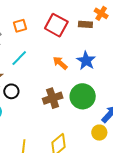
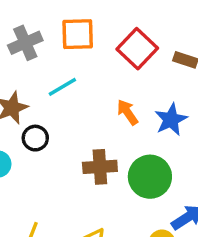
orange square: (20, 26) -> (78, 34), size x1.5

